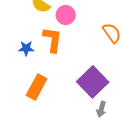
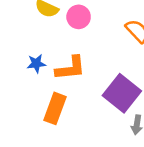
orange L-shape: (53, 40) -> (70, 68), moved, turned 84

